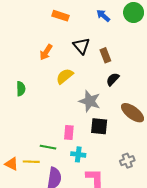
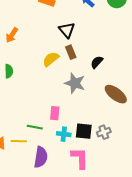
orange arrow: (46, 52) -> (12, 35), moved
brown rectangle: (105, 55) -> (71, 52), moved
black square: (99, 126) -> (84, 131), moved
gray cross: (127, 161) -> (104, 132), moved

